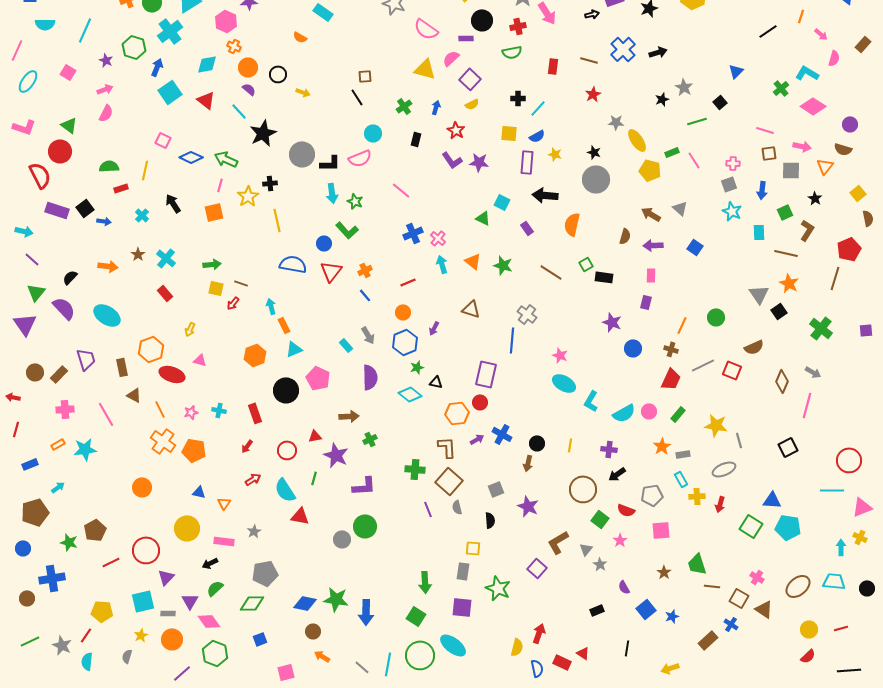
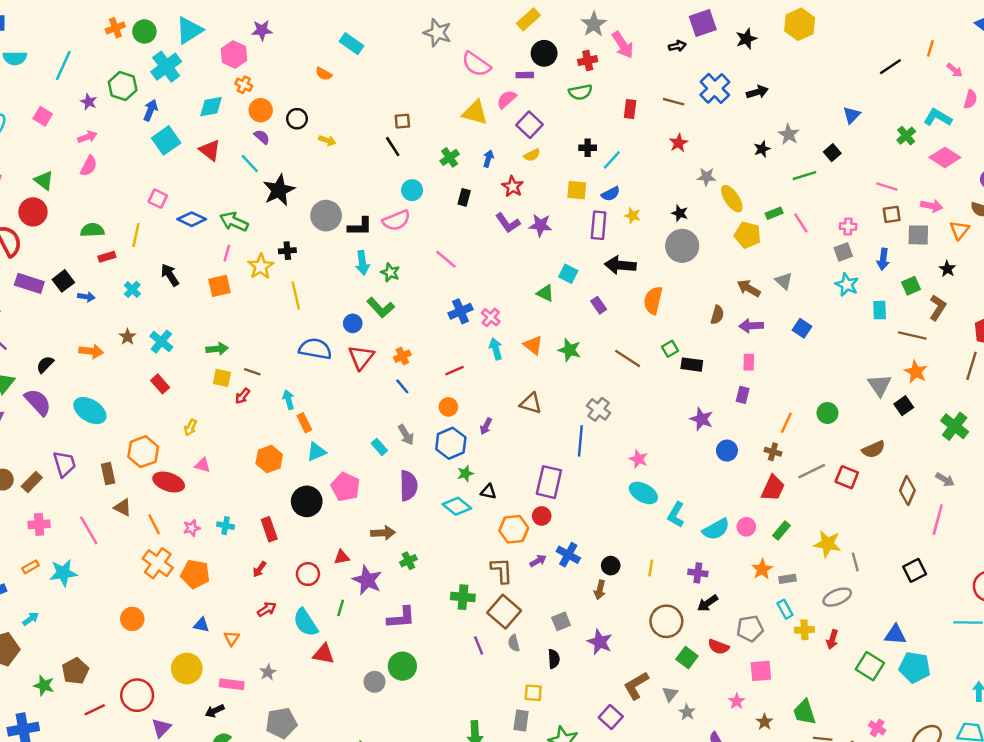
pink star: (620, 540) -> (737, 701), moved

